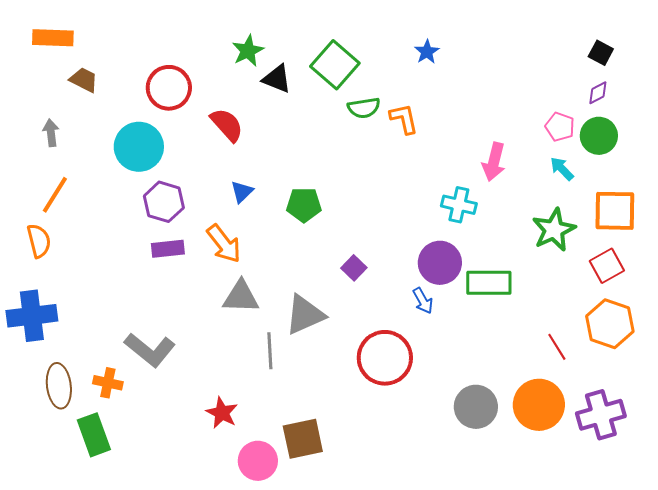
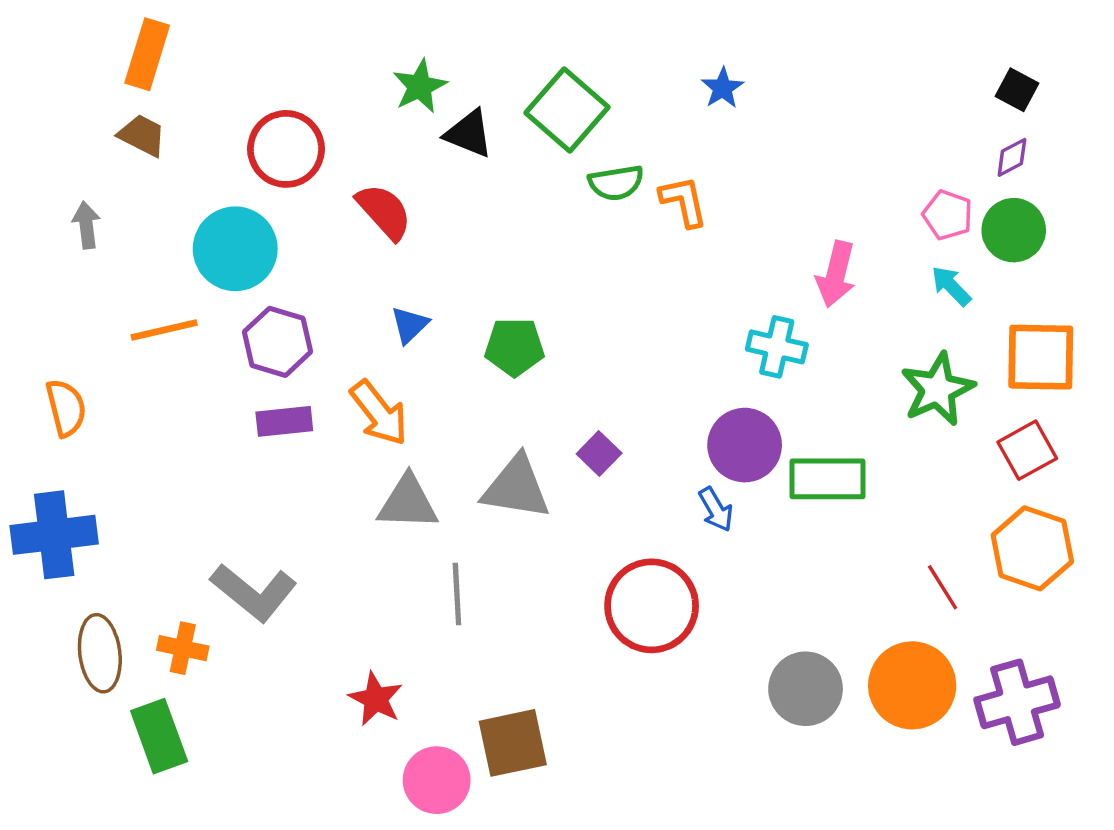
orange rectangle: (53, 38) -> (147, 54), moved, turned -75
orange line: (55, 195) -> (164, 330), moved, turned 45
gray triangle: (305, 315) -> (516, 487), moved, turned 33

